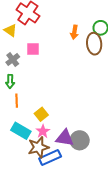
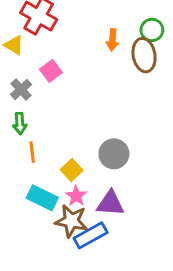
pink square: (33, 49) -> (51, 71), turned -32
gray circle: (80, 140) -> (114, 154), moved
brown star: (38, 147) -> (71, 221), turned 30

